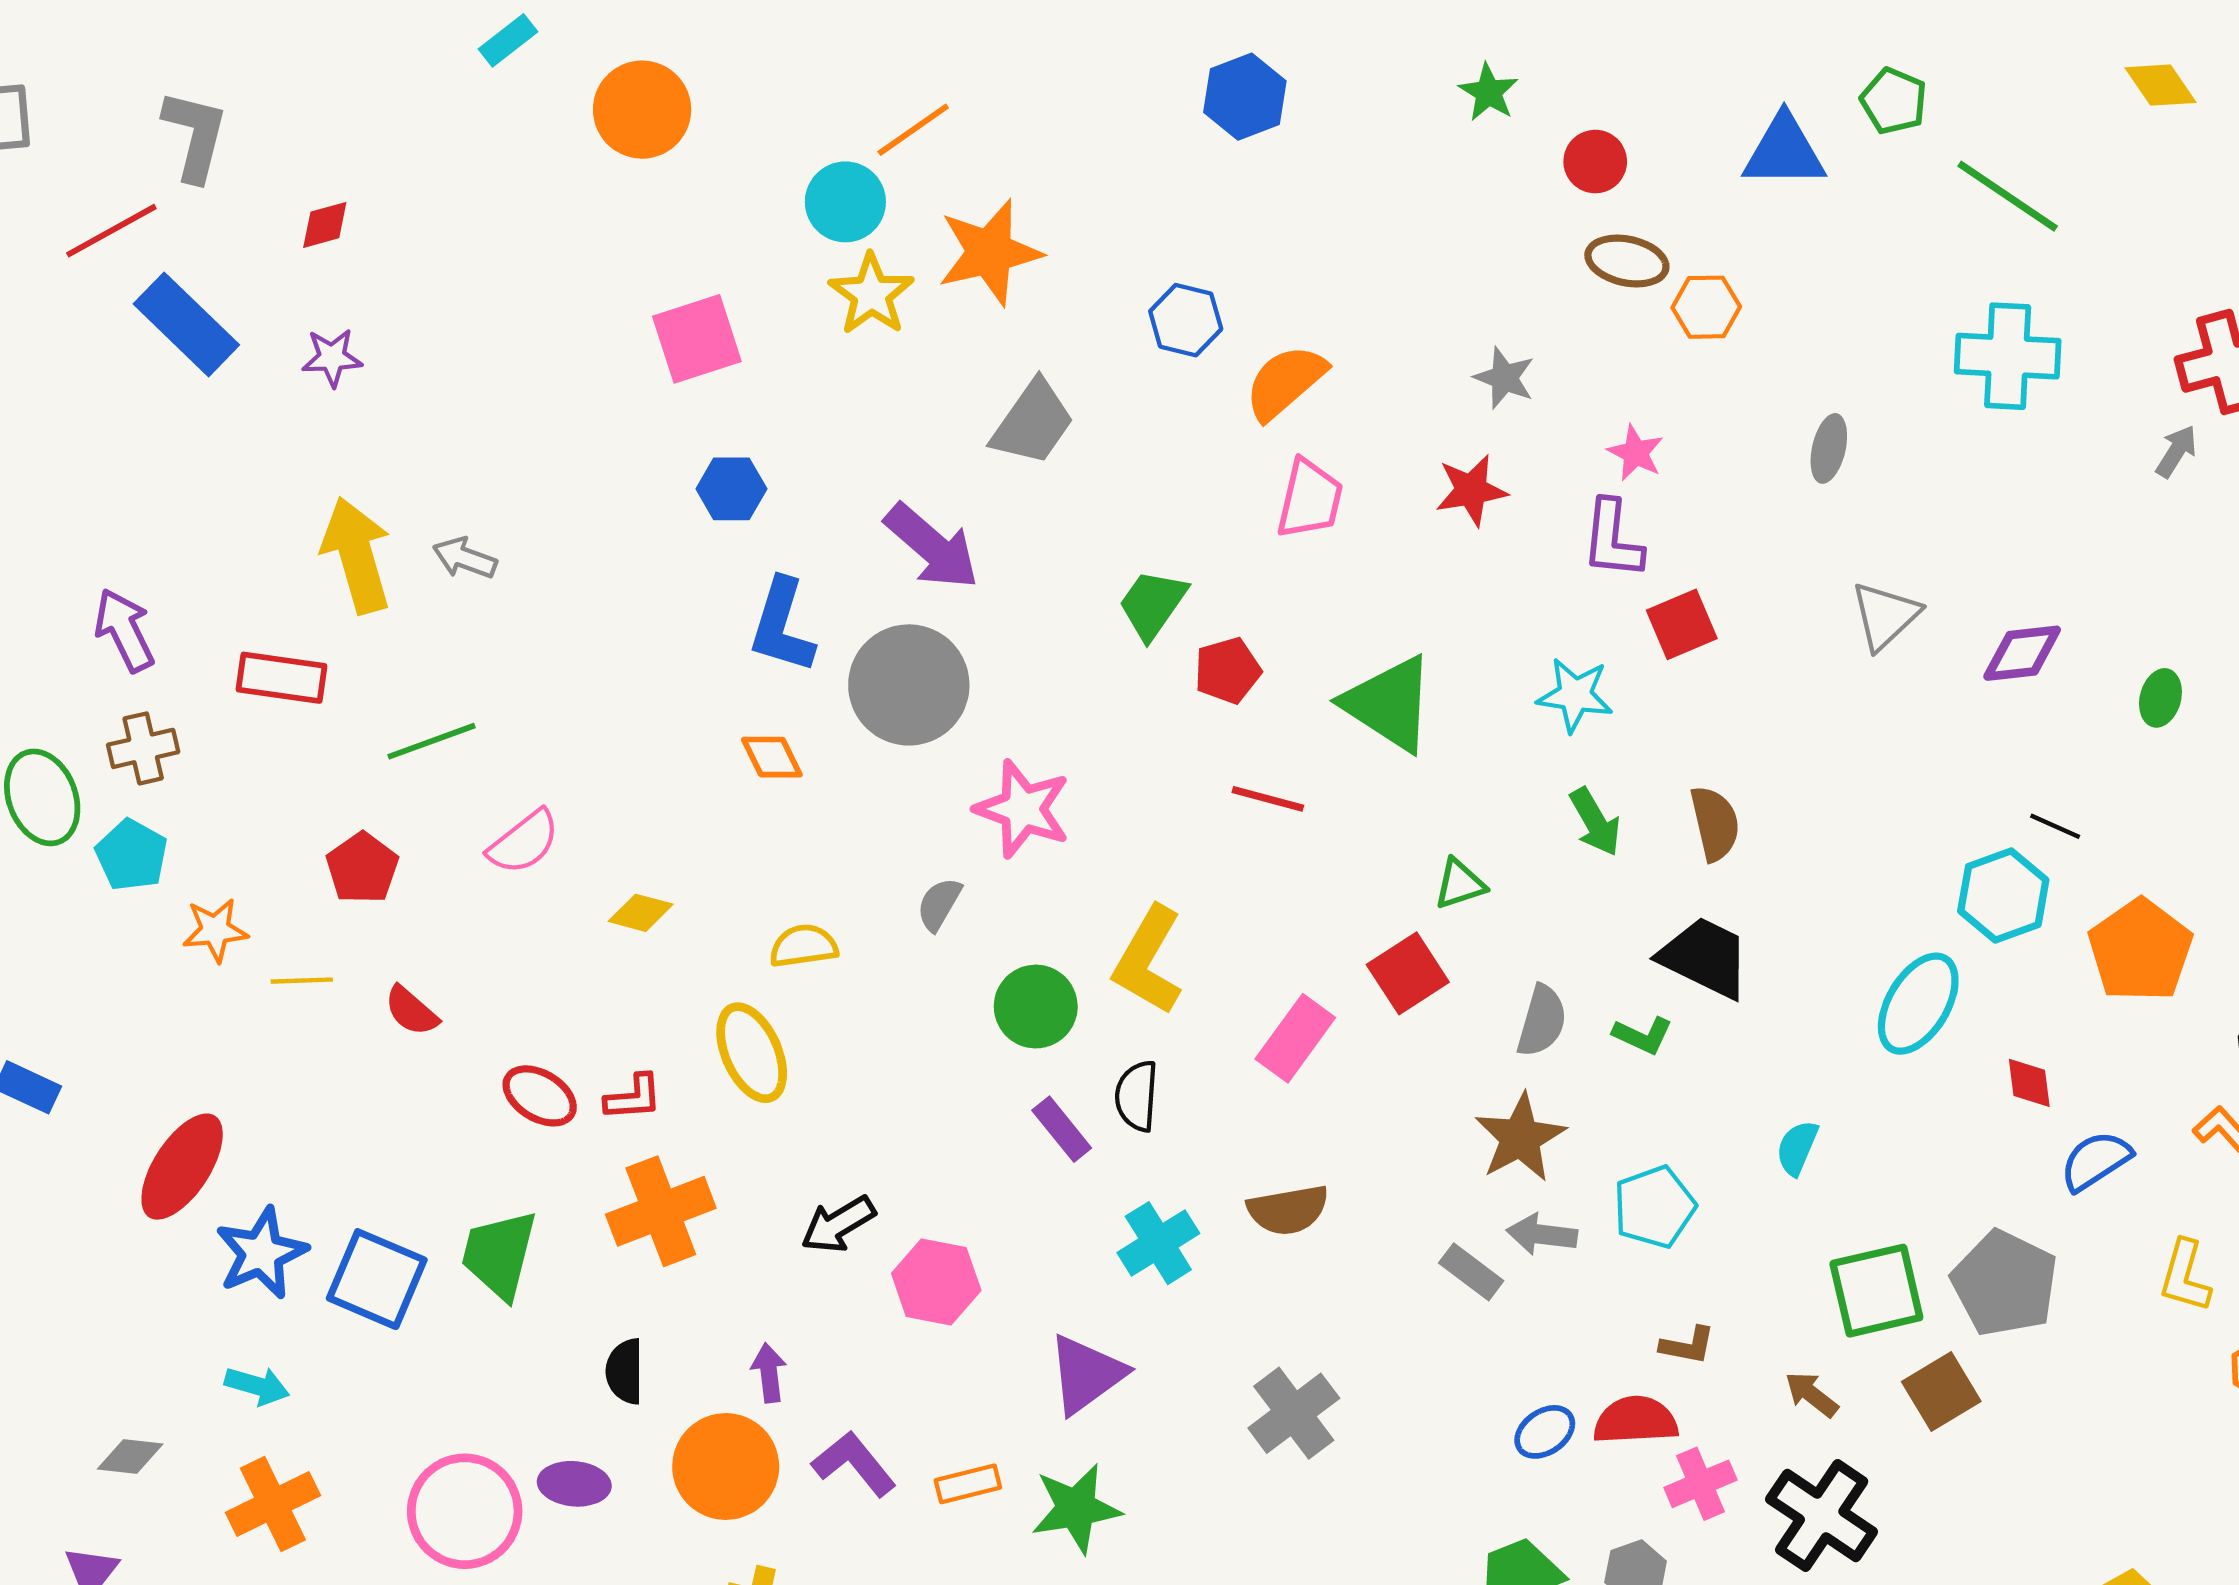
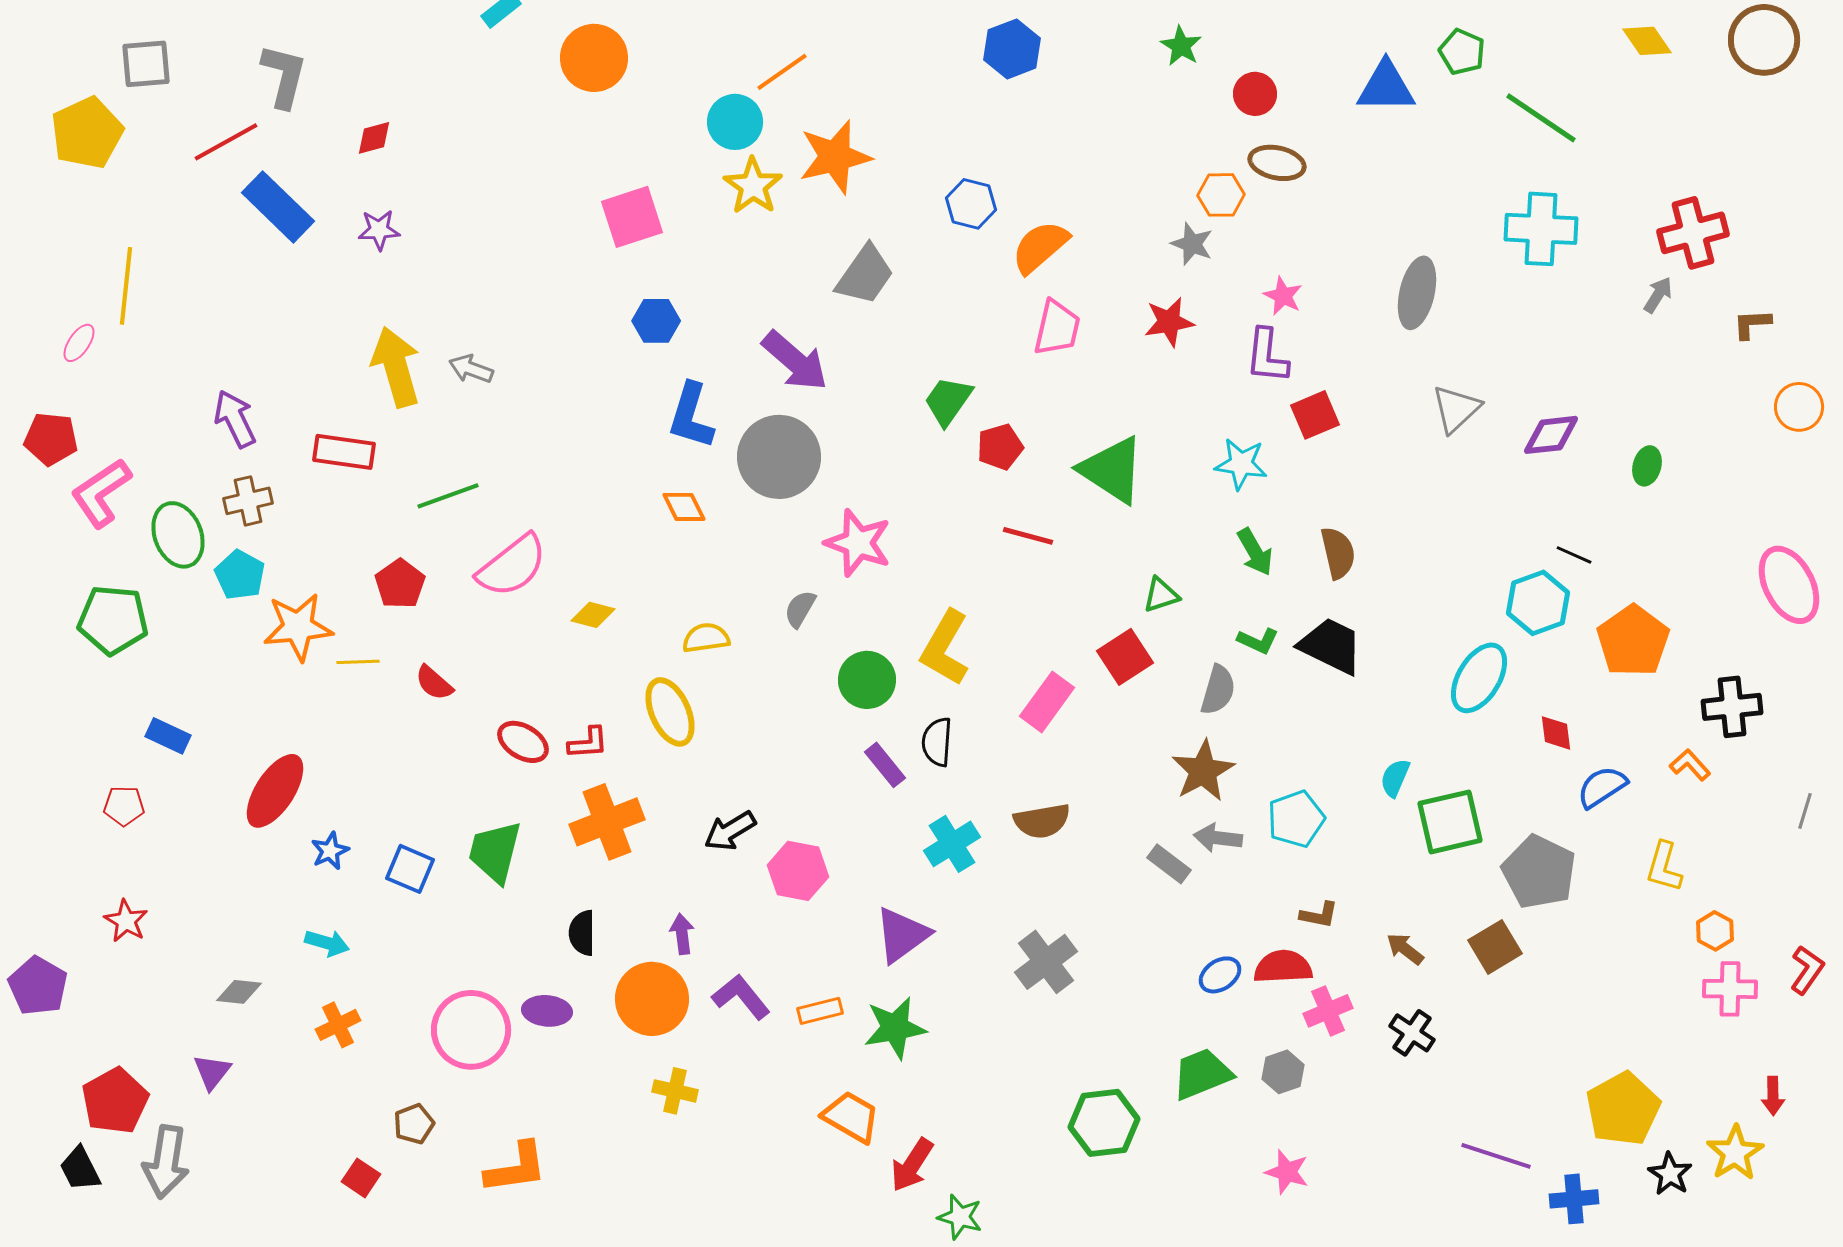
orange hexagon: (1706, 307) -> (1221, 195), moved
gray ellipse: (1829, 448) -> (1417, 293), size x1.5
pink semicircle: (524, 842) -> (512, 566), size x1.4
orange star: (215, 930) -> (298, 627), size x1.5
green L-shape: (1643, 1035) -> (1258, 641), moved
blue star: (261, 1253) -> (330, 851), size x0.6
blue square: (377, 1279) -> (410, 869), size x0.7
green square: (1876, 1291) -> (1450, 822), moved
orange cross: (273, 1504) -> (338, 1025), size x0.7
black cross: (1822, 1516) -> (1412, 1033), size x0.6

